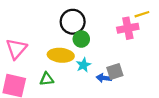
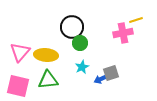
yellow ellipse: (61, 55) -> (46, 55), moved
blue arrow: (104, 78) -> (101, 79), turned -32
green triangle: (47, 79) -> (48, 80), size x1.5

